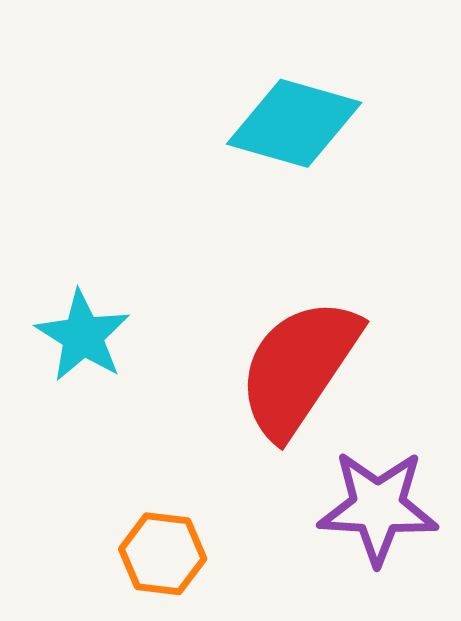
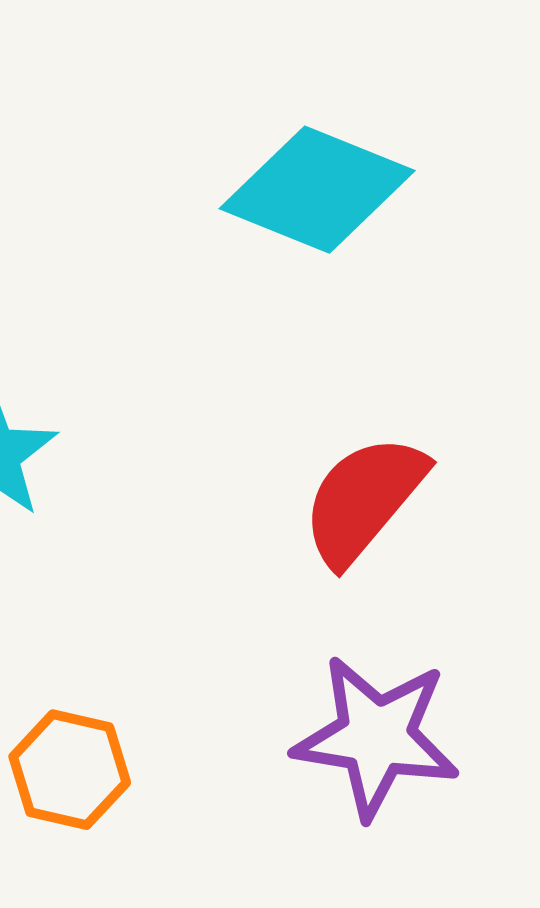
red semicircle: (299, 368) -> (364, 500), moved, size x0.7

